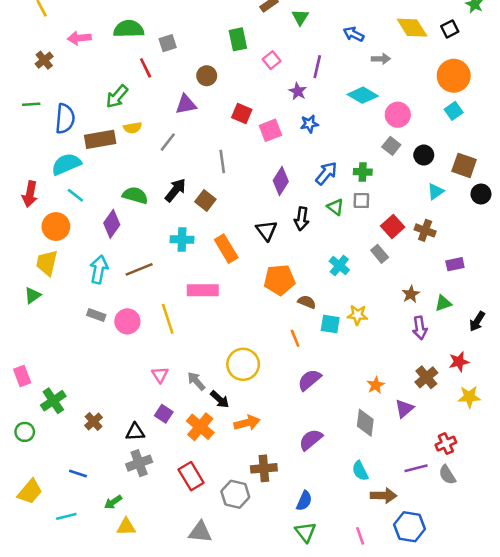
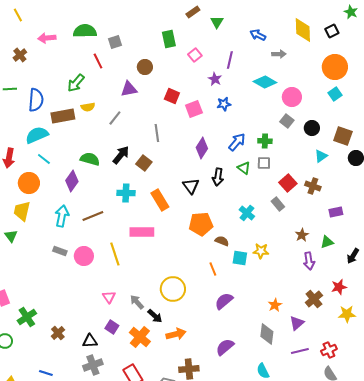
yellow diamond: (412, 28) -> (303, 30), turned 30
green triangle: (33, 295) -> (11, 236), turned -32
purple line: (416, 468) -> (300, 351), moved

